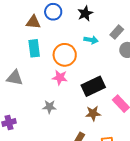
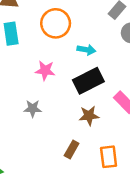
cyan arrow: (91, 40) -> (86, 50), moved
orange circle: (65, 55) -> (56, 23), moved

